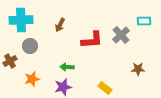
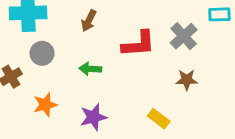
green arrow: (67, 67) -> (90, 69), moved
brown star: (138, 69) -> (187, 80), moved

